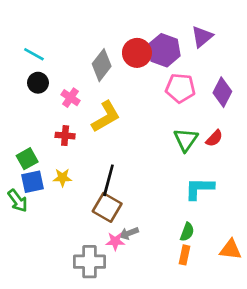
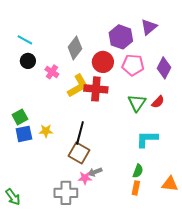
red circle: (137, 53) -> (103, 62), moved
red cross: (65, 136) -> (96, 89), moved, size x1.6
green arrow: (18, 201) -> (13, 197), moved

